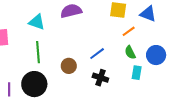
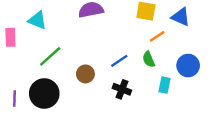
cyan triangle: (37, 22) -> (37, 20), moved
green line: (38, 52) -> (50, 56), turned 50
green semicircle: (130, 52) -> (149, 59), moved

